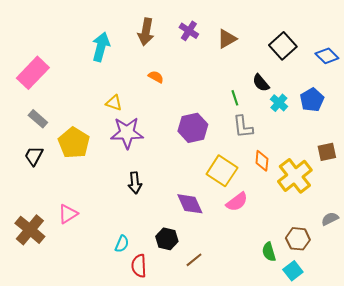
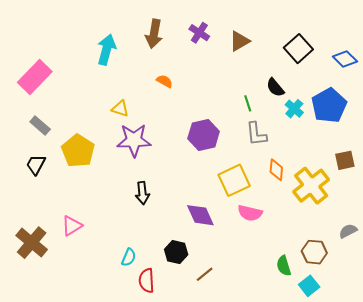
blue pentagon: (312, 100) -> (329, 105), size x1.4
yellow square: (222, 171) -> (234, 180), turned 32
pink semicircle: (237, 202) -> (250, 213), turned 50

